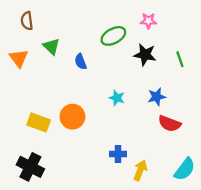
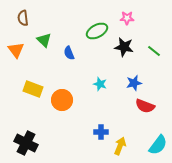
green line: (180, 59) -> (154, 51), turned -32
yellow rectangle: (39, 122) -> (33, 89), moved

